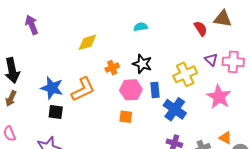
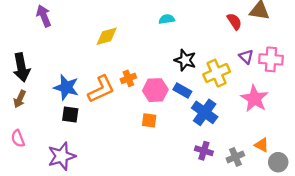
black star: (142, 64) -> (185, 60), moved
orange cross: (112, 68) -> (128, 78), moved
blue rectangle: (155, 90) -> (182, 91), turned -56

